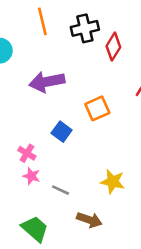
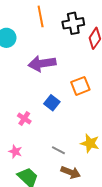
pink star: (31, 176) -> (15, 151), moved
gray line: (61, 190) -> (58, 150), moved

